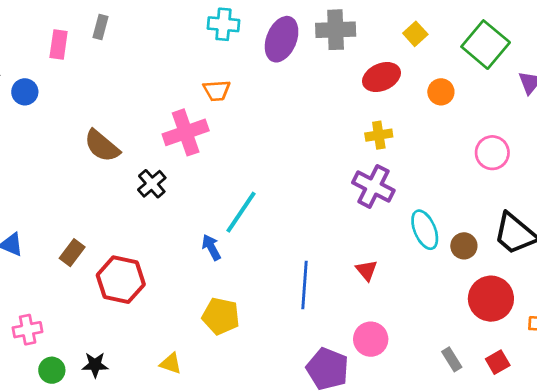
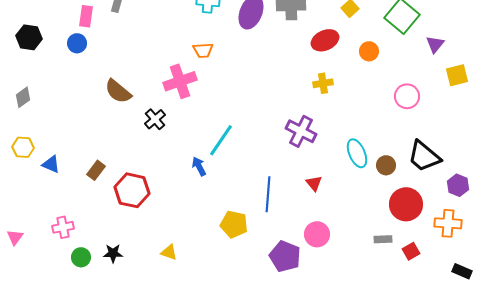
blue circle: (25, 92) -> (77, 43), moved
purple cross: (373, 186) -> (301, 131), moved
yellow pentagon: (221, 316) -> (234, 224), moved
gray rectangle: (452, 359) -> (383, 239), moved, turned -60

